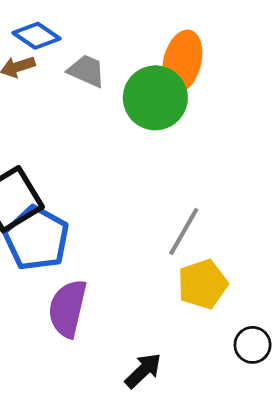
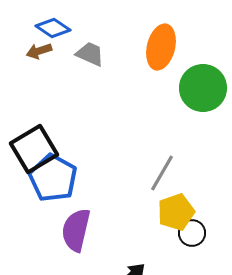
green circle: (155, 98) -> (203, 88), moved
black circle: (253, 345) -> (192, 233), moved

